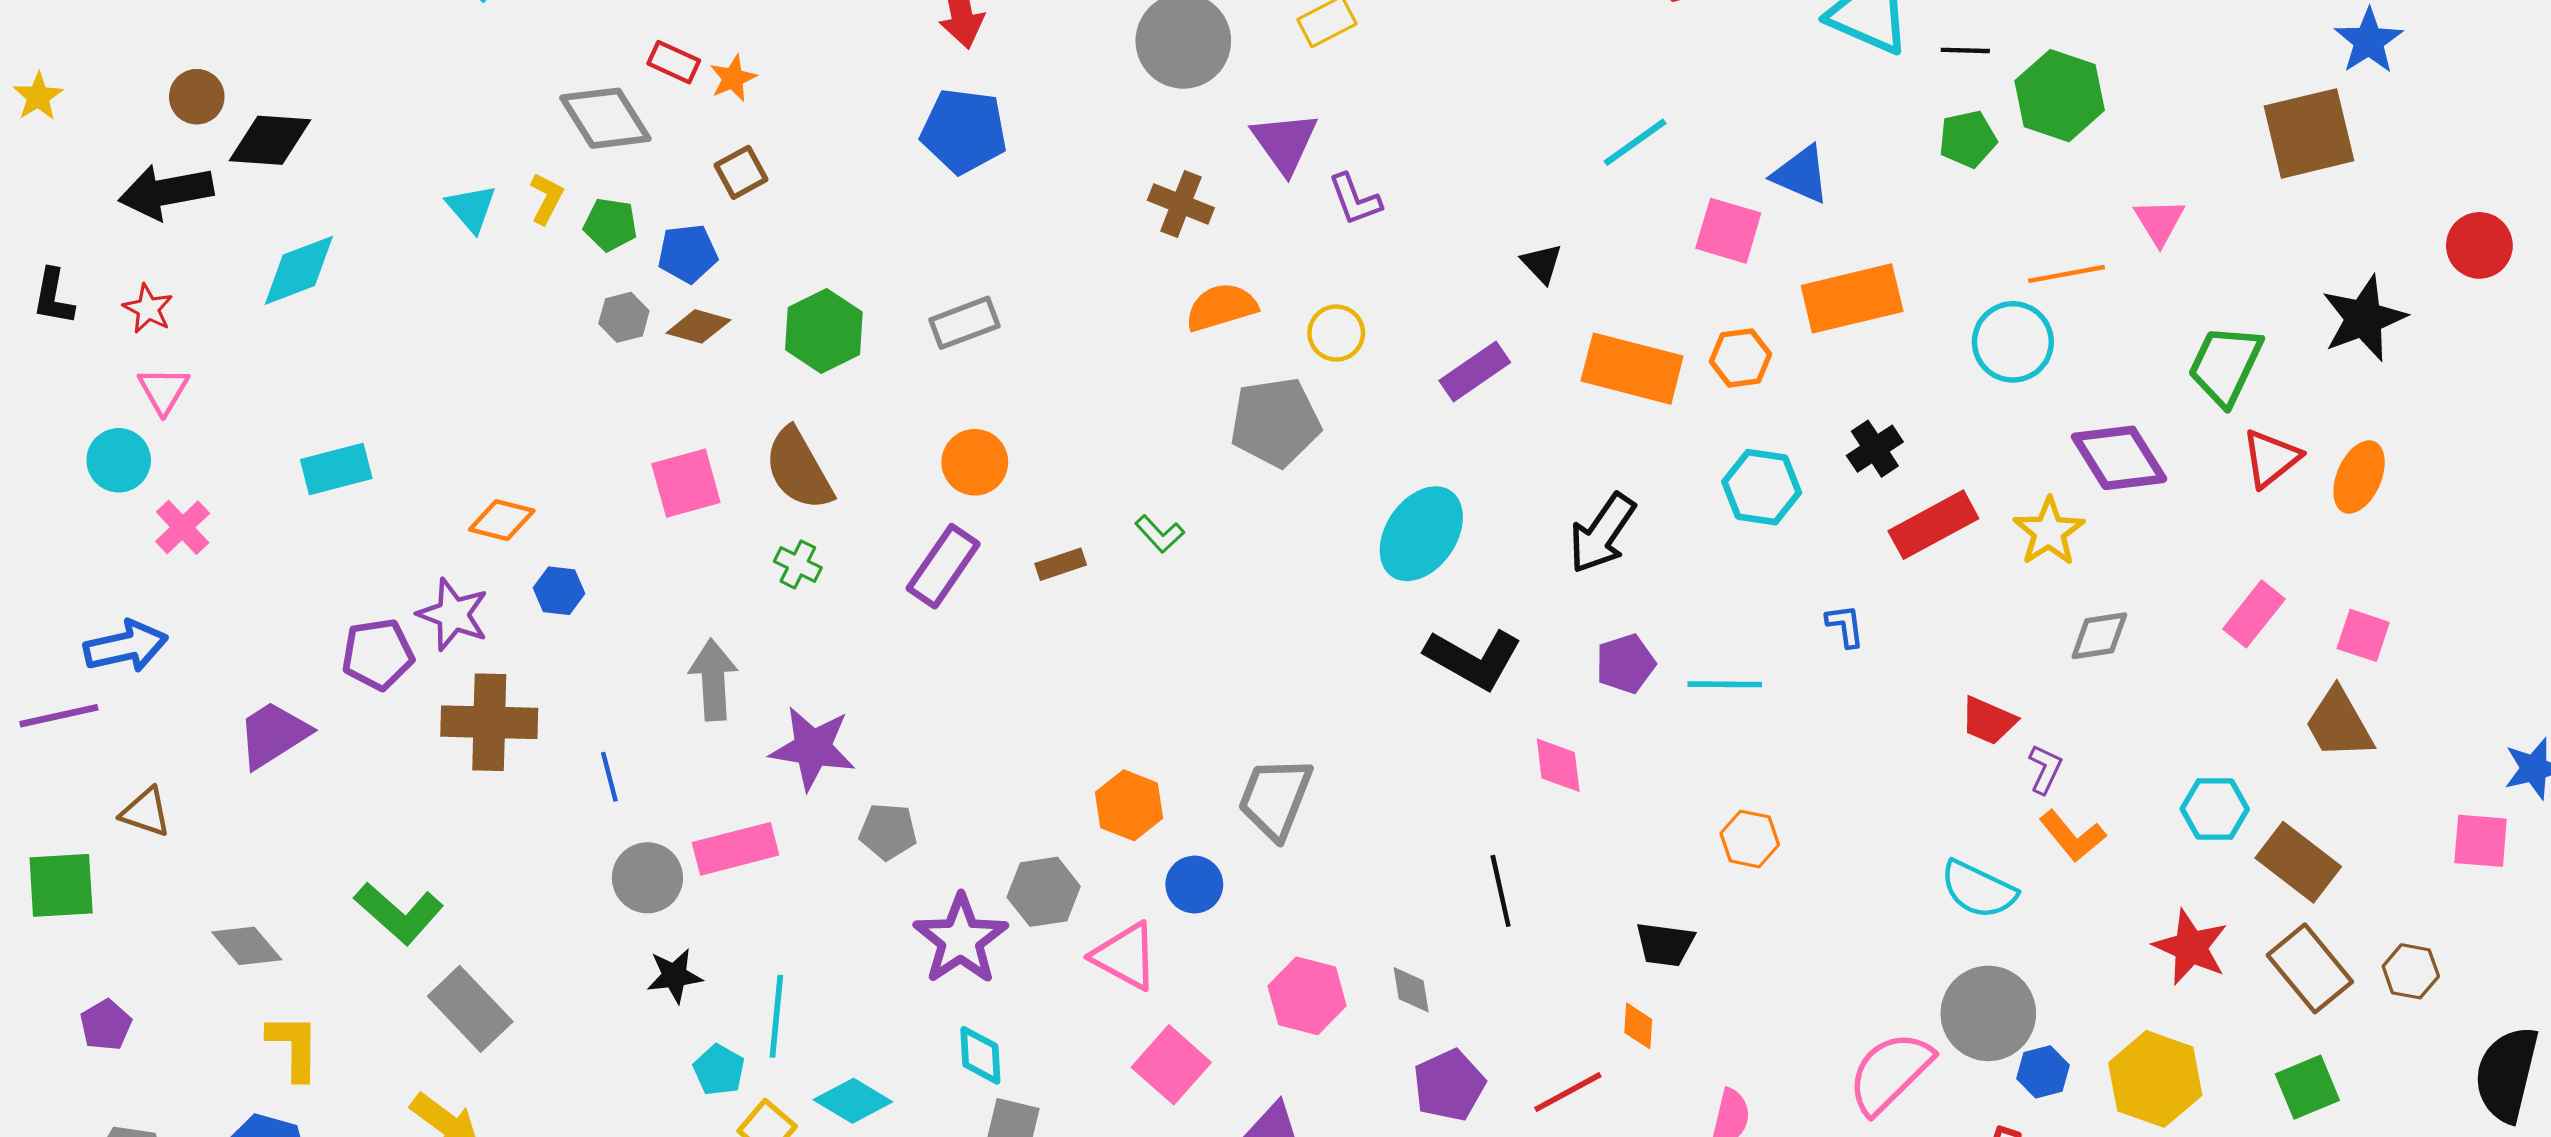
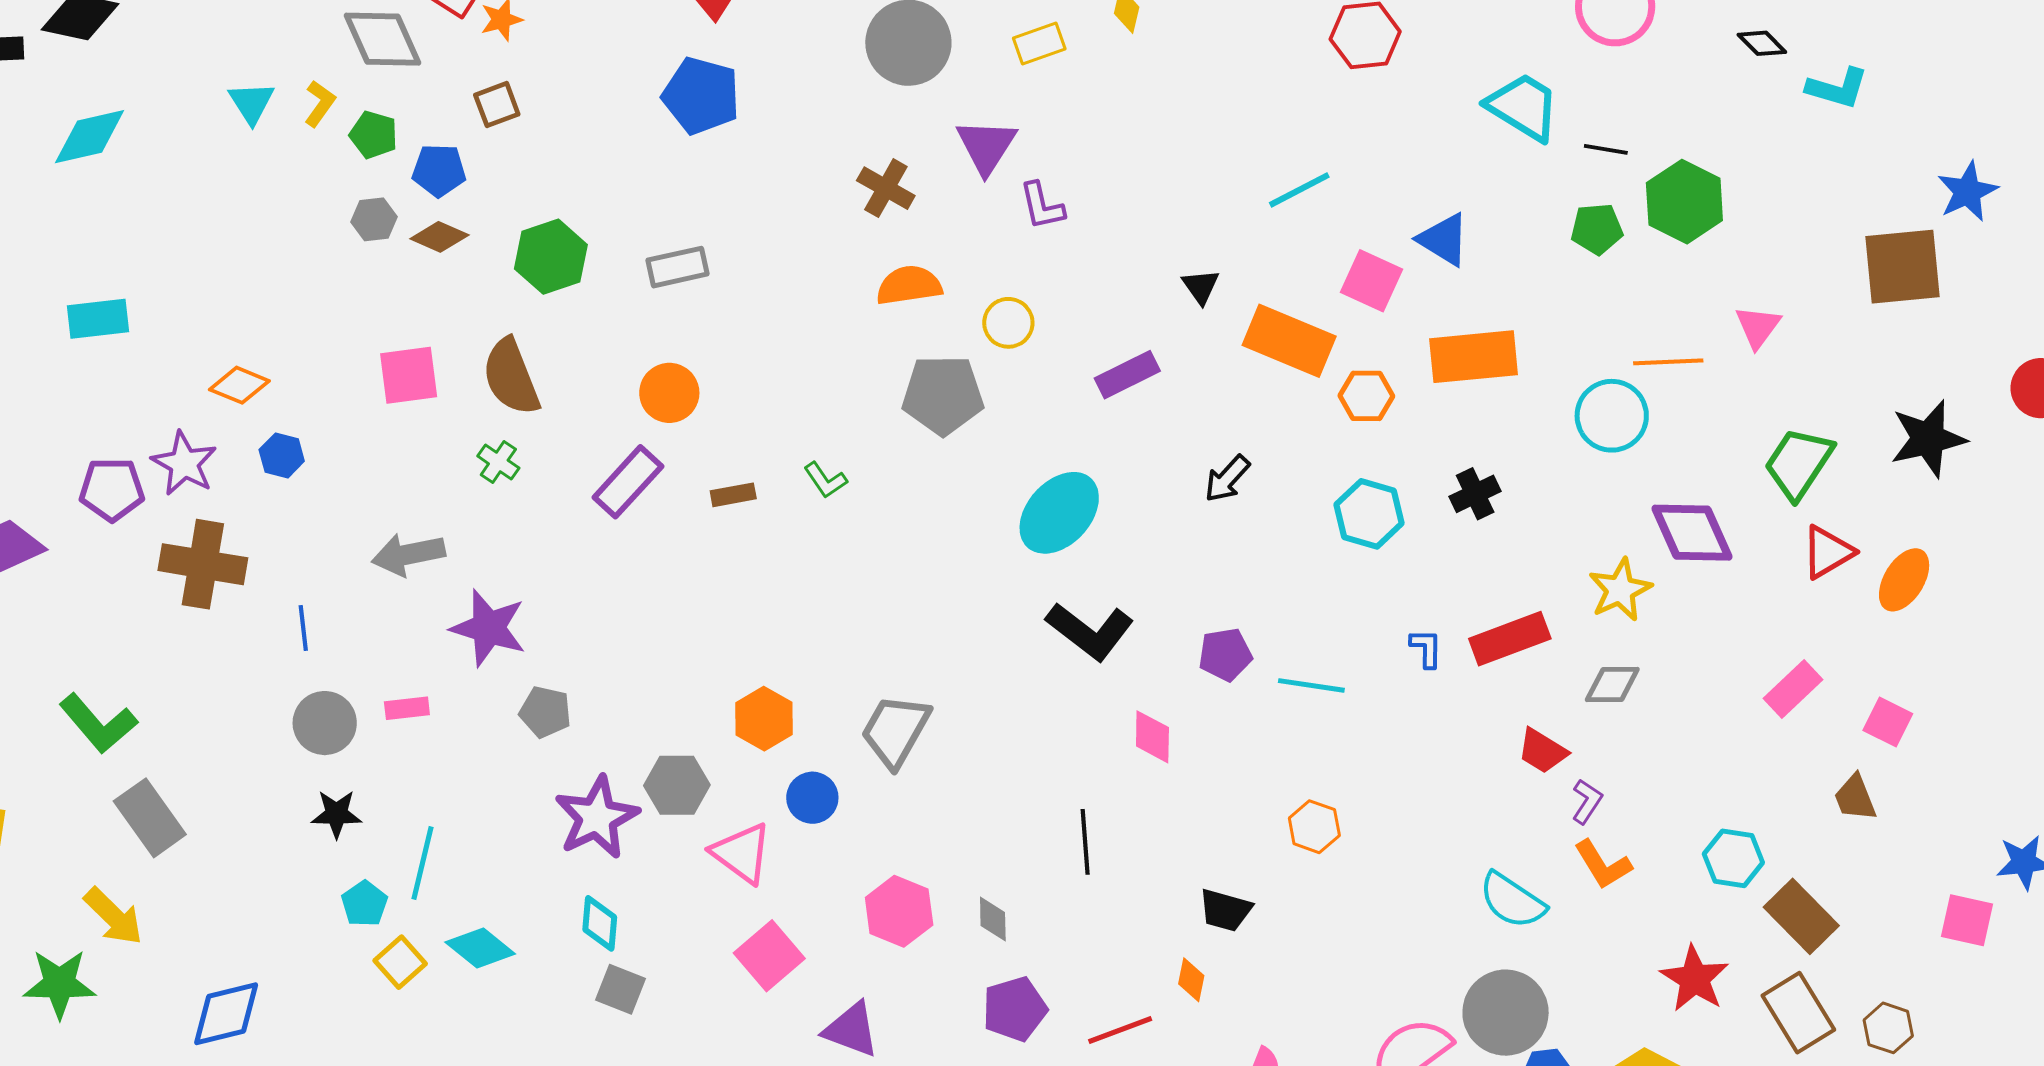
orange rectangle: (1632, 369) -> (1289, 341), moved
red rectangle: (1933, 525) -> (1510, 639), moved
black arrow: (1602, 533) -> (1227, 479), moved, size x0.7
gray diamond: (2099, 636) -> (1612, 685), moved
gray arrow: (713, 680) -> (408, 554), turned -106
brown trapezoid: (2339, 724) -> (1855, 798), size x0.7
pink rectangle: (735, 849) -> (407, 708), size x0.6

